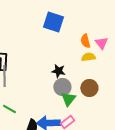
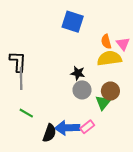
yellow semicircle: (88, 57) -> (109, 58), size x1.6
green triangle: (68, 99) -> (103, 103), moved

